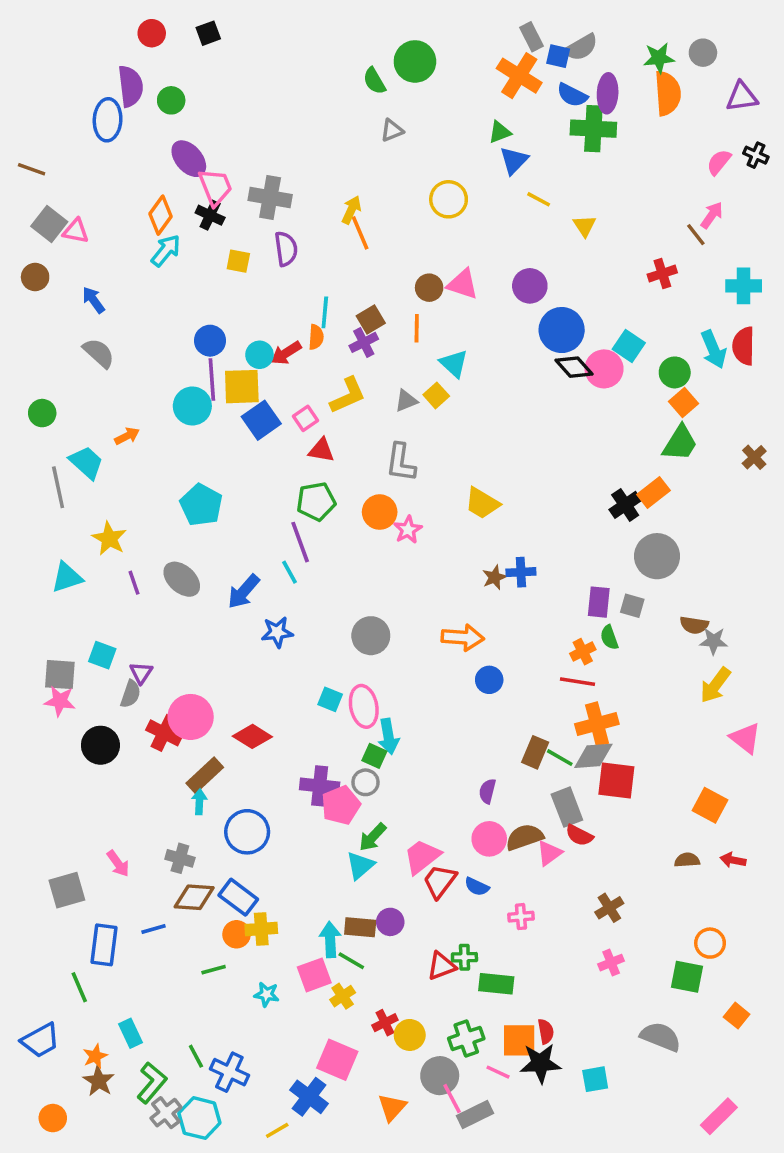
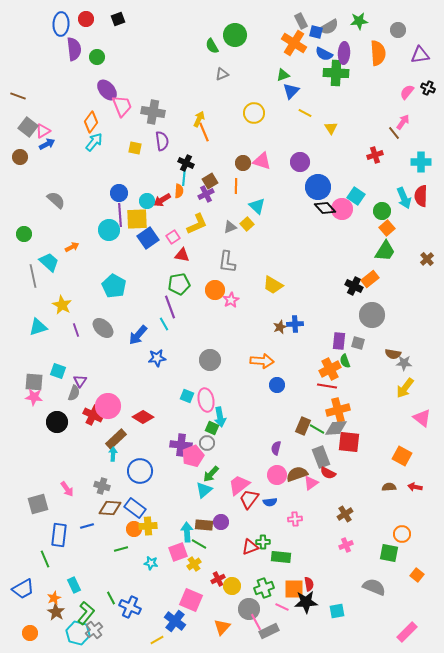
green star: (659, 58) -> (359, 21), moved
blue ellipse: (108, 120) -> (61, 24), moved
black cross: (210, 215) -> (186, 163), moved
pink triangle: (76, 231) -> (43, 131), turned -42
blue arrow: (93, 300) -> (47, 144), moved, turned 98
black cross: (625, 505) -> (354, 286), turned -30
orange cross: (583, 652) -> (330, 369), size x1.5
blue semicircle: (477, 887) -> (270, 502), turned -32
cyan hexagon: (199, 1118) -> (78, 633), moved

